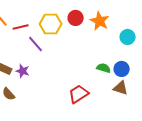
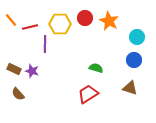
purple line: (36, 44) -> (45, 44), turned 42
green semicircle: (104, 68) -> (96, 68), moved
blue circle: (122, 69) -> (134, 60), moved

